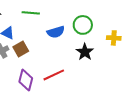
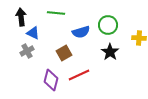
brown square: (21, 49) -> (64, 53), moved

